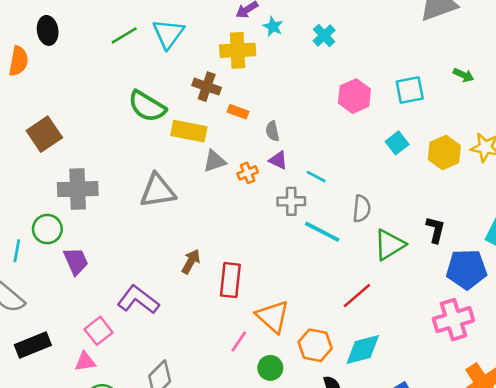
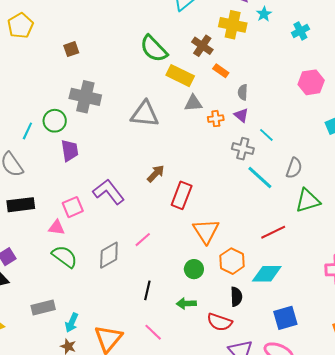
brown square: (44, 134) -> (71, 49), size x0.6
pink line: (239, 341) -> (143, 240), moved

